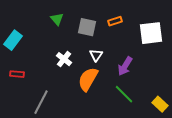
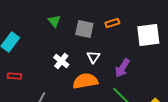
orange semicircle: (88, 79) -> (85, 81), turned 50

